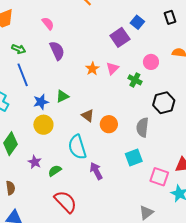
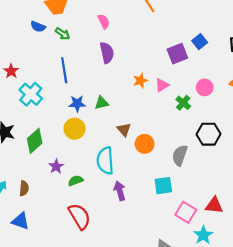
green arrow: (19, 49) -> (63, 34), moved

